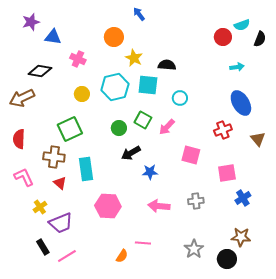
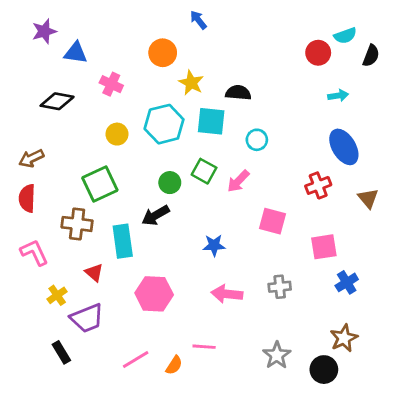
brown arrow: (22, 98) -> (31, 158), moved, size x0.7
black arrow: (131, 153) -> (156, 215), moved
red triangle: (60, 183) -> (94, 272), moved
brown star: (241, 237) -> (344, 338), turned -30
pink line: (67, 256) -> (136, 360), moved

